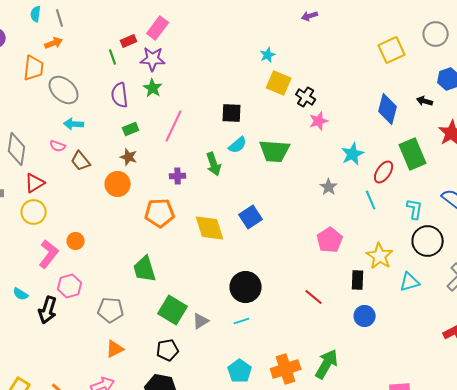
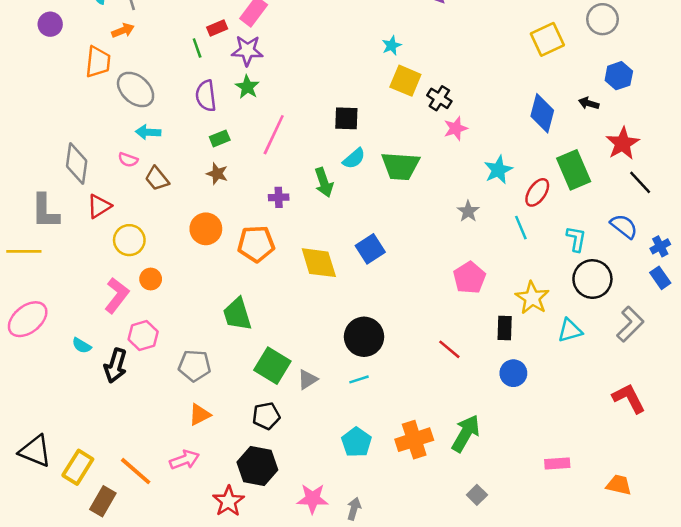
orange circle: (118, 184) -> (206, 229), moved
yellow circle: (34, 212) -> (129, 240), moved

